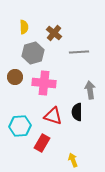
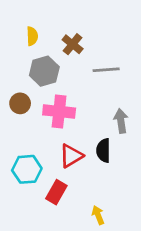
red triangle: (53, 116) -> (71, 156), turned -48

